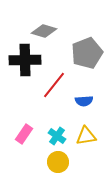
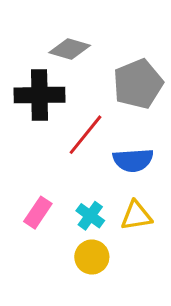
blue semicircle: (84, 101) -> (133, 160), size x1.4

